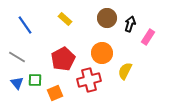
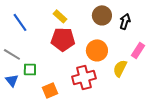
pink rectangle: (148, 37) -> (138, 50), moved
red pentagon: (63, 59) -> (63, 39), moved, turned 30
green square: (35, 80) -> (30, 69), moved

